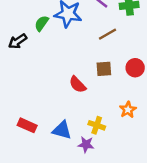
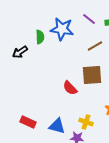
green semicircle: (42, 23) -> (40, 37), turned 144
brown square: (104, 69) -> (92, 75), size x1.5

